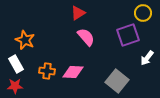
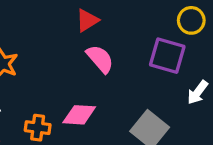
purple square: (128, 35) -> (167, 56), turned 35
orange cross: (47, 71) -> (38, 128), moved

